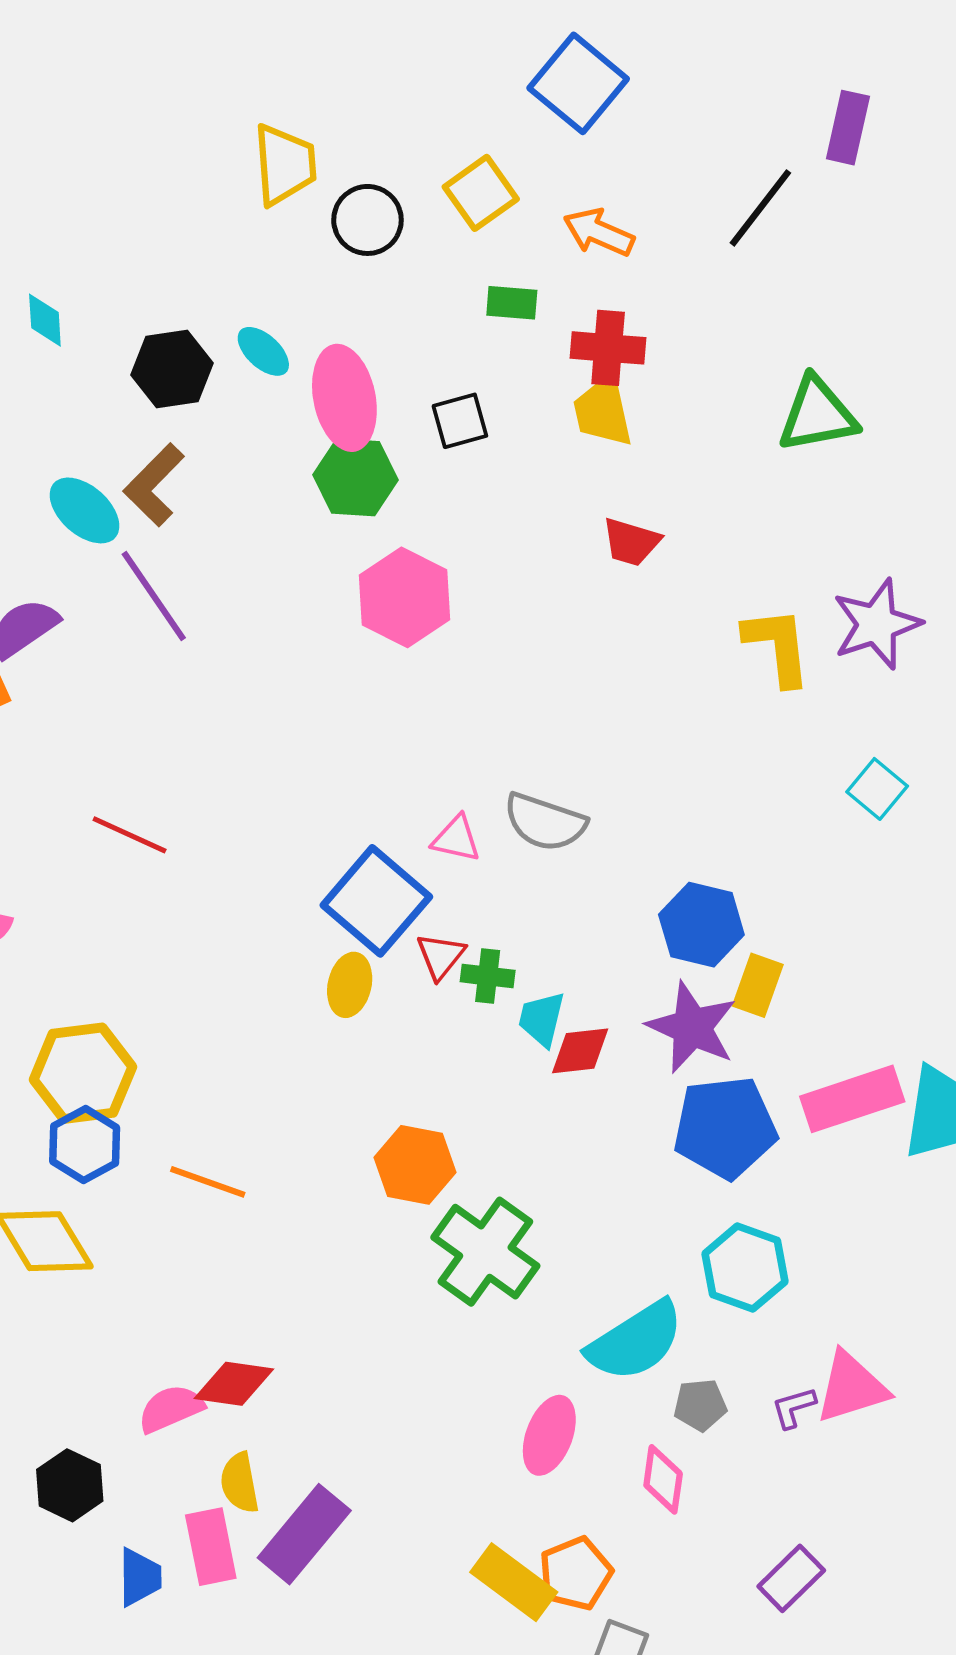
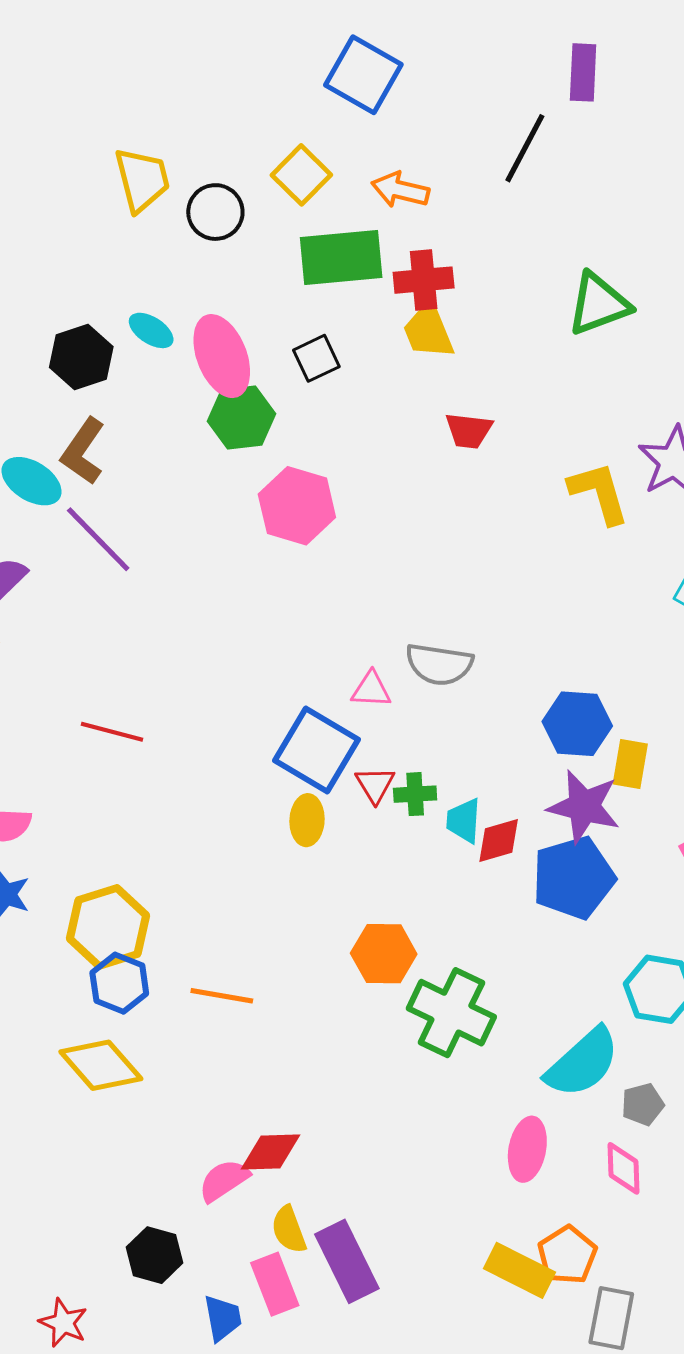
green rectangle: (512, 303) -> (341, 258), size x2.0
blue pentagon: (725, 1127) -> (573, 878), moved
purple rectangle: (304, 1534) -> (347, 1261), turned -56

